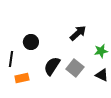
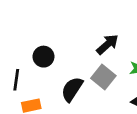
gray square: (75, 68) -> (103, 77), moved

